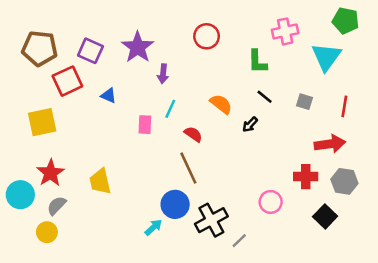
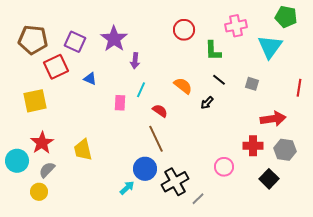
red circle: (207, 36) -> (184, 30), moved
red line: (344, 106) -> (299, 88), moved

